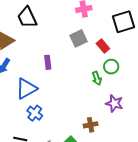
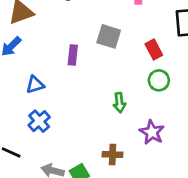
gray square: (78, 38) -> (109, 36), moved, turned 30
green arrow: (97, 78) -> (119, 103), moved
blue triangle: (26, 89) -> (35, 85), size x0.6

